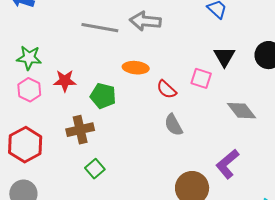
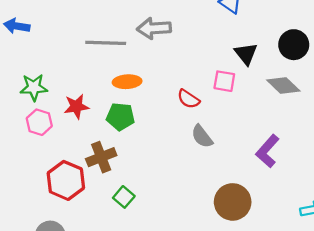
orange ellipse: (136, 68) -> (127, 82), moved
gray diamond: (241, 111) -> (283, 85), moved
red hexagon: (25, 145) -> (66, 180), moved
purple L-shape: (227, 164) -> (267, 151), moved

